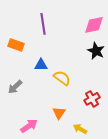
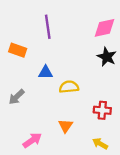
yellow semicircle: (62, 78) -> (69, 87), turned -42
red cross: (92, 99) -> (102, 110), turned 35
yellow arrow: (80, 129) -> (100, 144), moved

